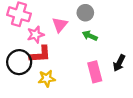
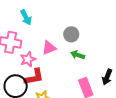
pink triangle: (60, 25) -> (49, 48), turned 35

